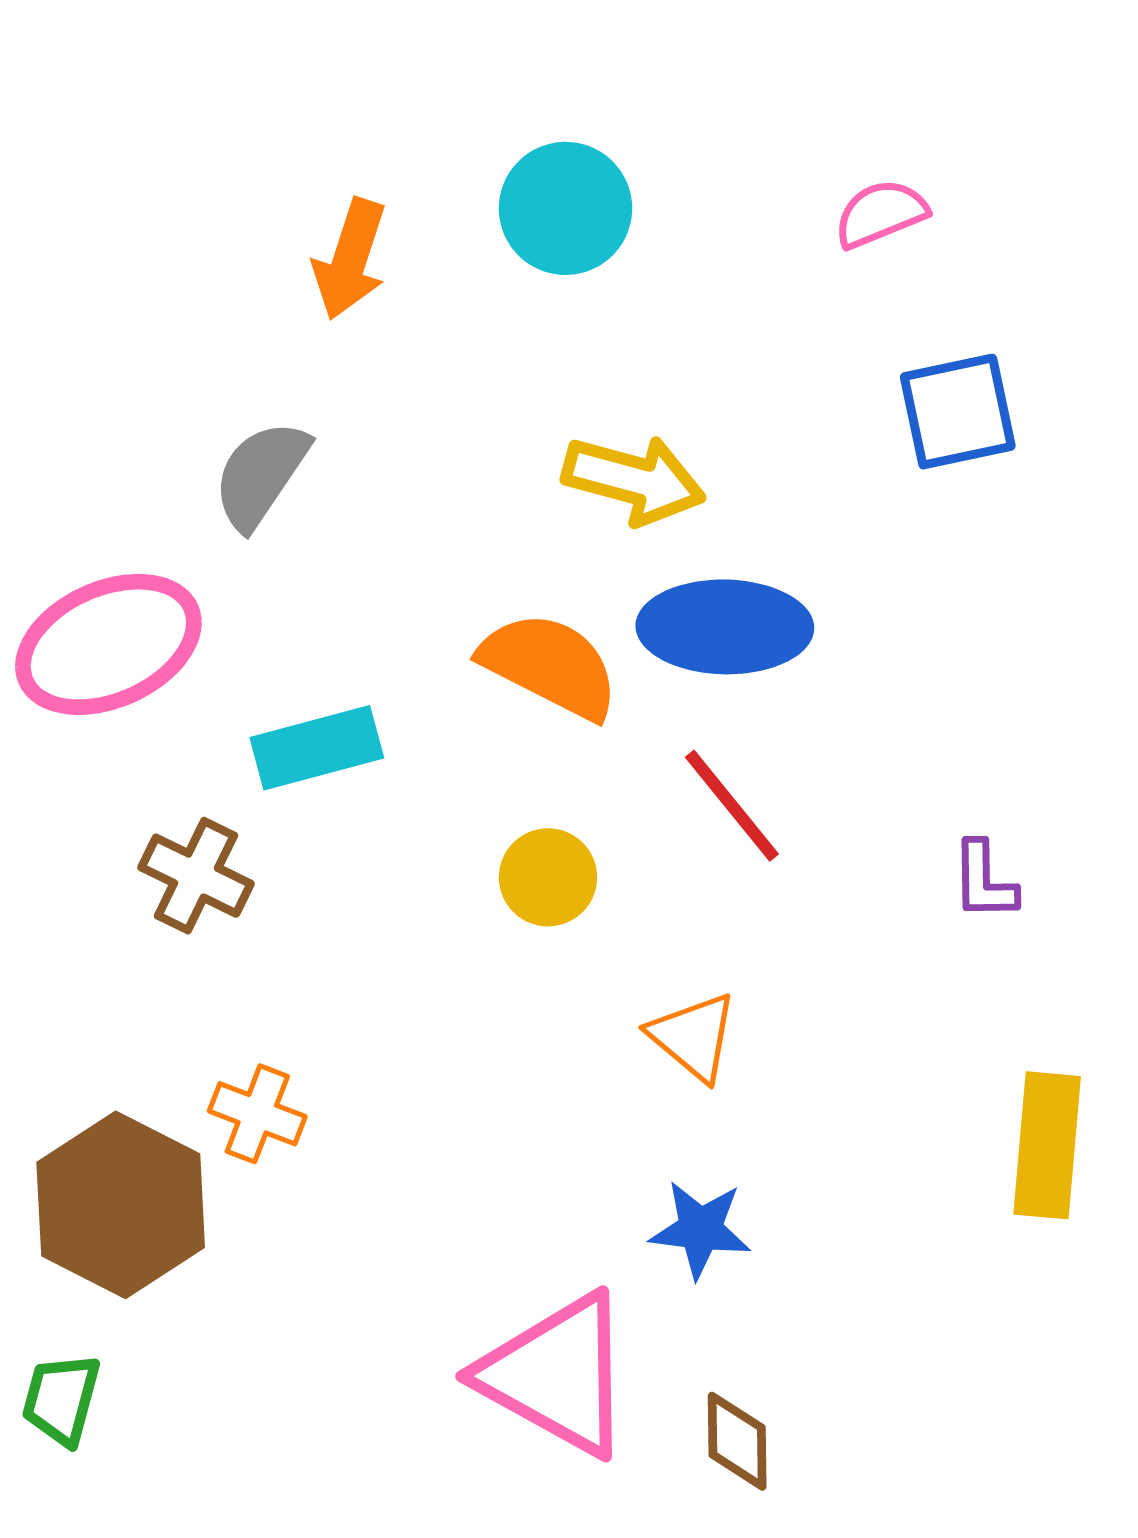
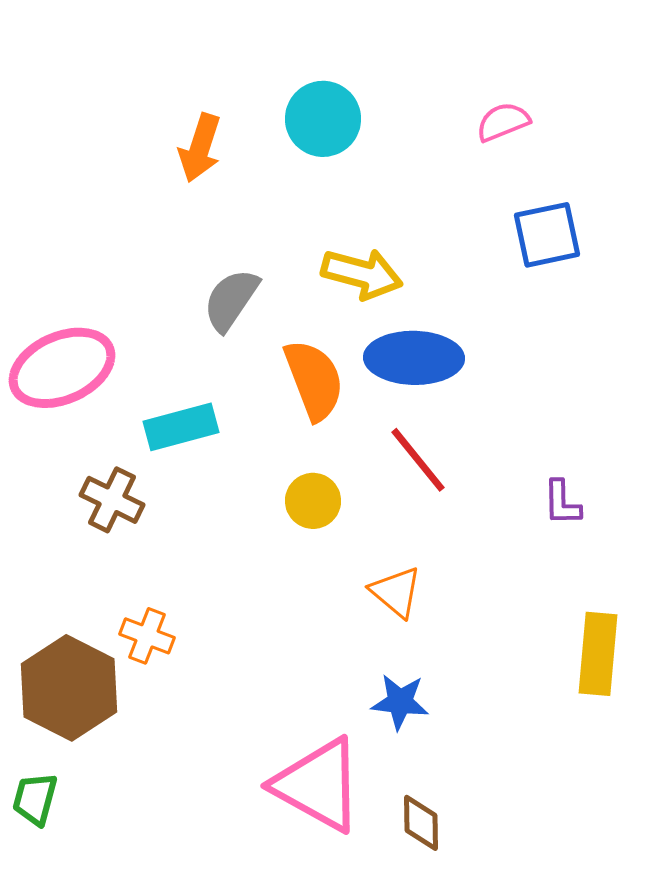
gray semicircle: (261, 475) -> (231, 300), moved
orange semicircle: (550, 665) -> (314, 380), turned 42

